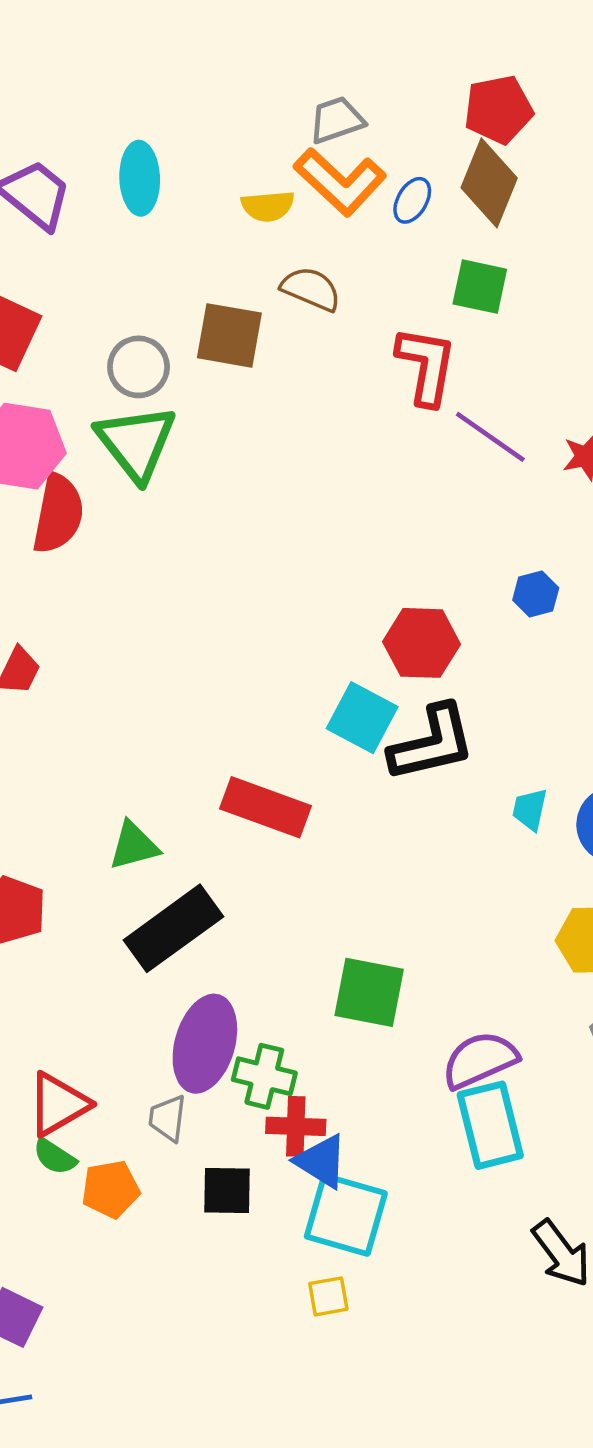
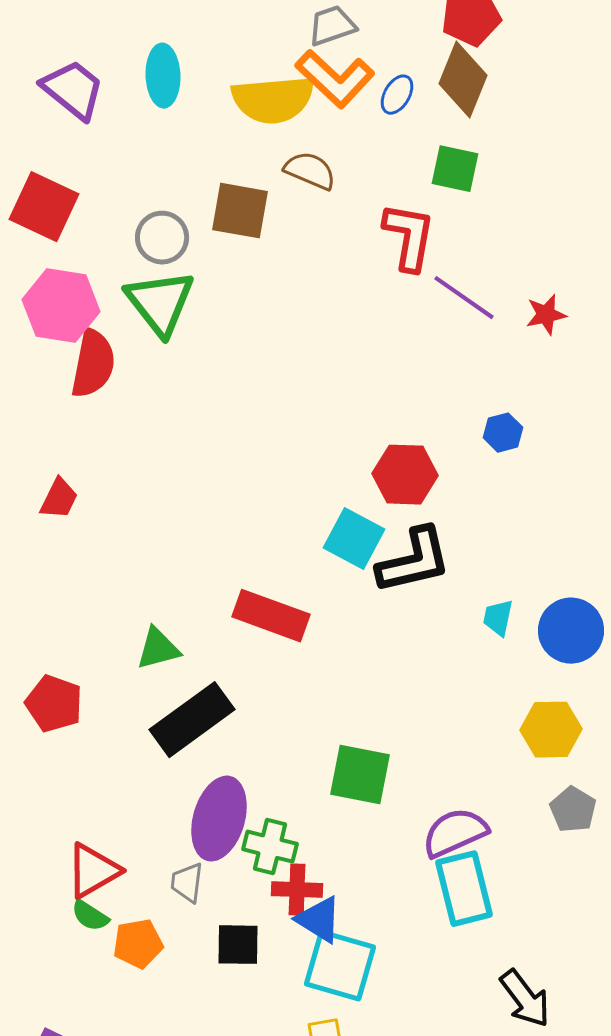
yellow semicircle: (268, 206) -> (273, 100), size x1.8

